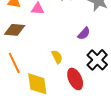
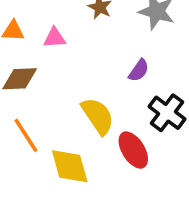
yellow semicircle: (57, 57) -> (98, 116), size x1.6

